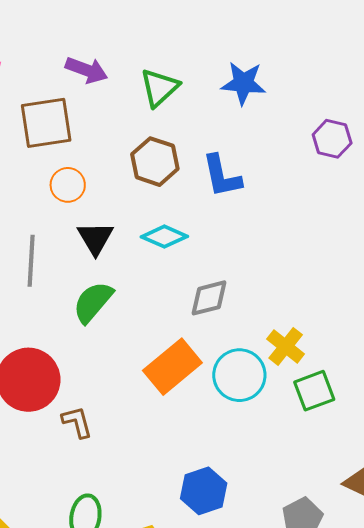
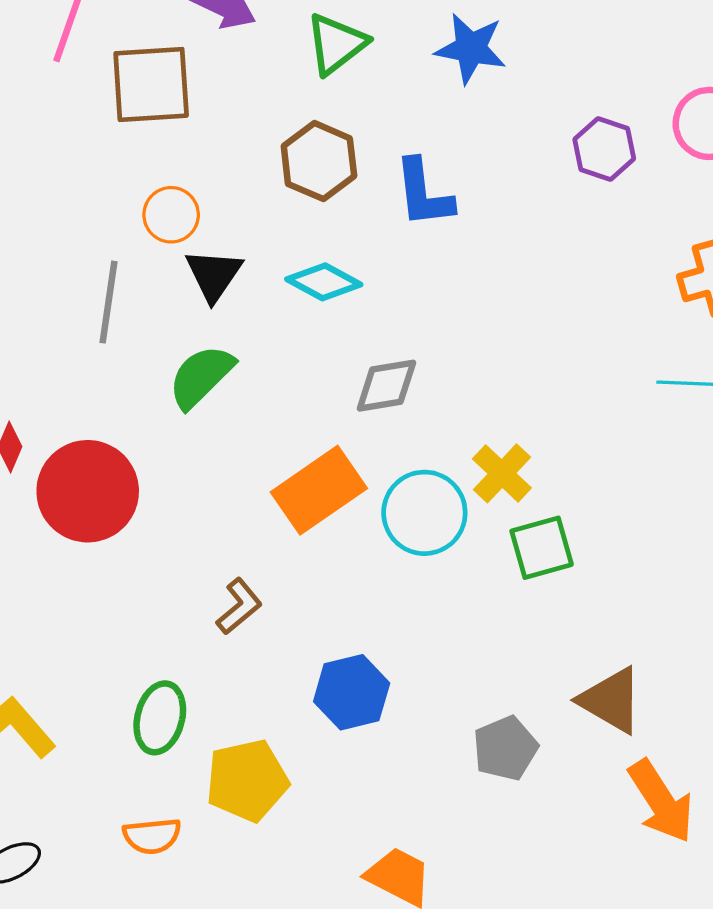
orange circle: (68, 185) -> (171, 215), moved
brown L-shape: (77, 422) -> (239, 606), moved, turned 60

